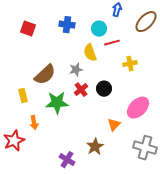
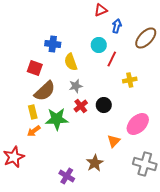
blue cross: (67, 25) -> (53, 44), moved
red square: (28, 29) -> (35, 68), moved
red line: (112, 43) -> (112, 59), turned -49
yellow semicircle: (90, 53) -> (71, 62), moved
yellow rectangle: (23, 96) -> (33, 112), moved
orange arrow: (34, 123) -> (34, 131), moved, turned 64

